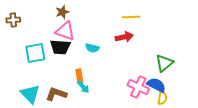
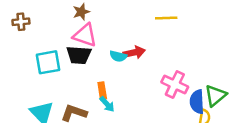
red arrow: (124, 37) -> (134, 52), moved
green triangle: (164, 63) -> (215, 96), moved
blue semicircle: (156, 85) -> (197, 102), turned -120
pink cross: (138, 87) -> (175, 84), moved

